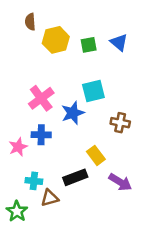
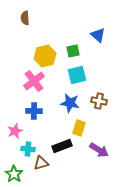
yellow hexagon: (56, 40) -> (45, 56), moved
green square: (89, 45) -> (73, 51), moved
blue star: (73, 113) -> (70, 103), moved, turned 30
pink star: (18, 147) -> (15, 131), moved
yellow rectangle: (96, 155) -> (79, 128), turned 56

